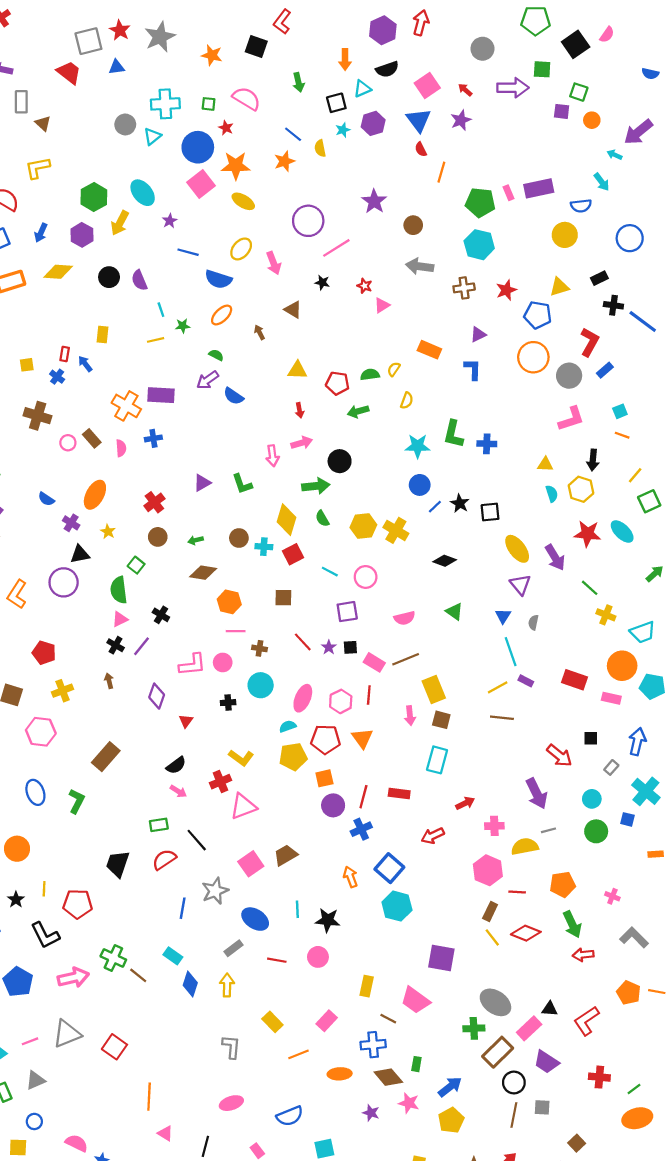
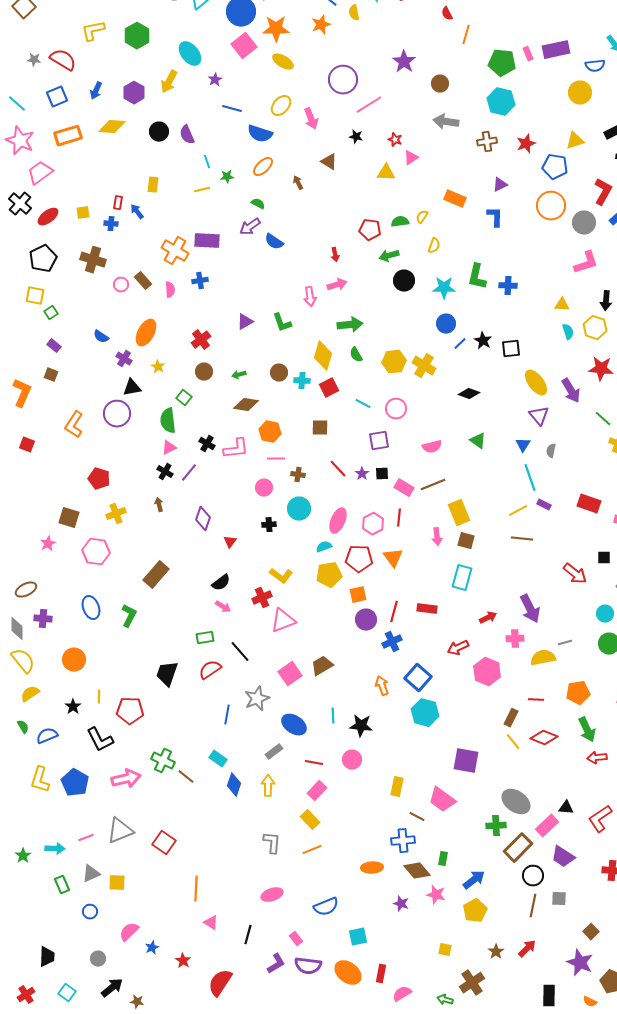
green hexagon: (94, 197) -> (137, 36), moved
yellow triangle: (297, 370) -> (386, 173), moved
blue cross: (57, 377) -> (111, 224), turned -32
black circle: (340, 461) -> (404, 281), moved
pink L-shape: (192, 665) -> (236, 449), moved
purple arrow: (537, 793) -> (530, 609), moved
pink hexagon: (488, 870) -> (487, 672), moved
pink rectangle: (327, 1021) -> (317, 791), moved
orange line: (298, 1054) -> (312, 850), moved
pink semicircle: (77, 1143) -> (129, 932), turned -70
yellow square: (18, 1147) -> (117, 883), moved

